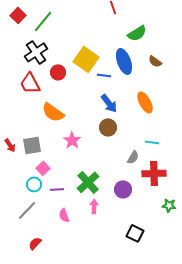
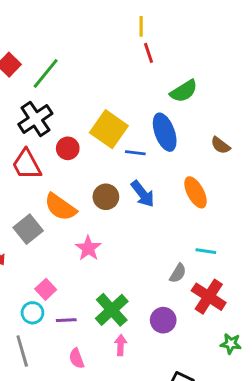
brown semicircle: (155, 61) -> (220, 145), moved
brown circle: (108, 127) -> (106, 197), moved
gray square: (32, 145) -> (28, 229), moved, turned -30
red cross: (154, 173) -> (209, 297), turned 35
gray line: (27, 210) -> (22, 351), turned -60

